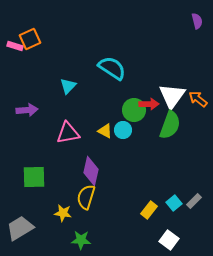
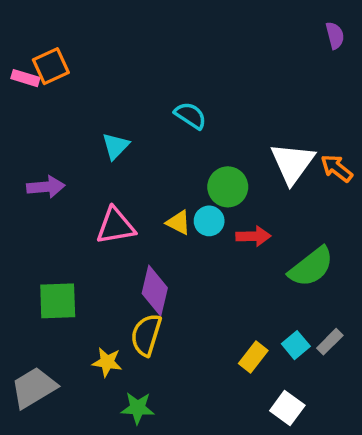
cyan semicircle: (112, 68) -> (190, 115), size x0.7
red arrow: (149, 104) -> (253, 236), moved
green semicircle: (170, 125) -> (311, 267), moved, turned 32

